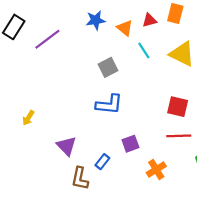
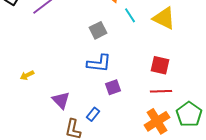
yellow arrow: (28, 118) -> (27, 75), turned 32
purple square: (130, 144) -> (113, 87), moved
orange cross: (156, 169) -> (157, 121), moved, size x1.4

